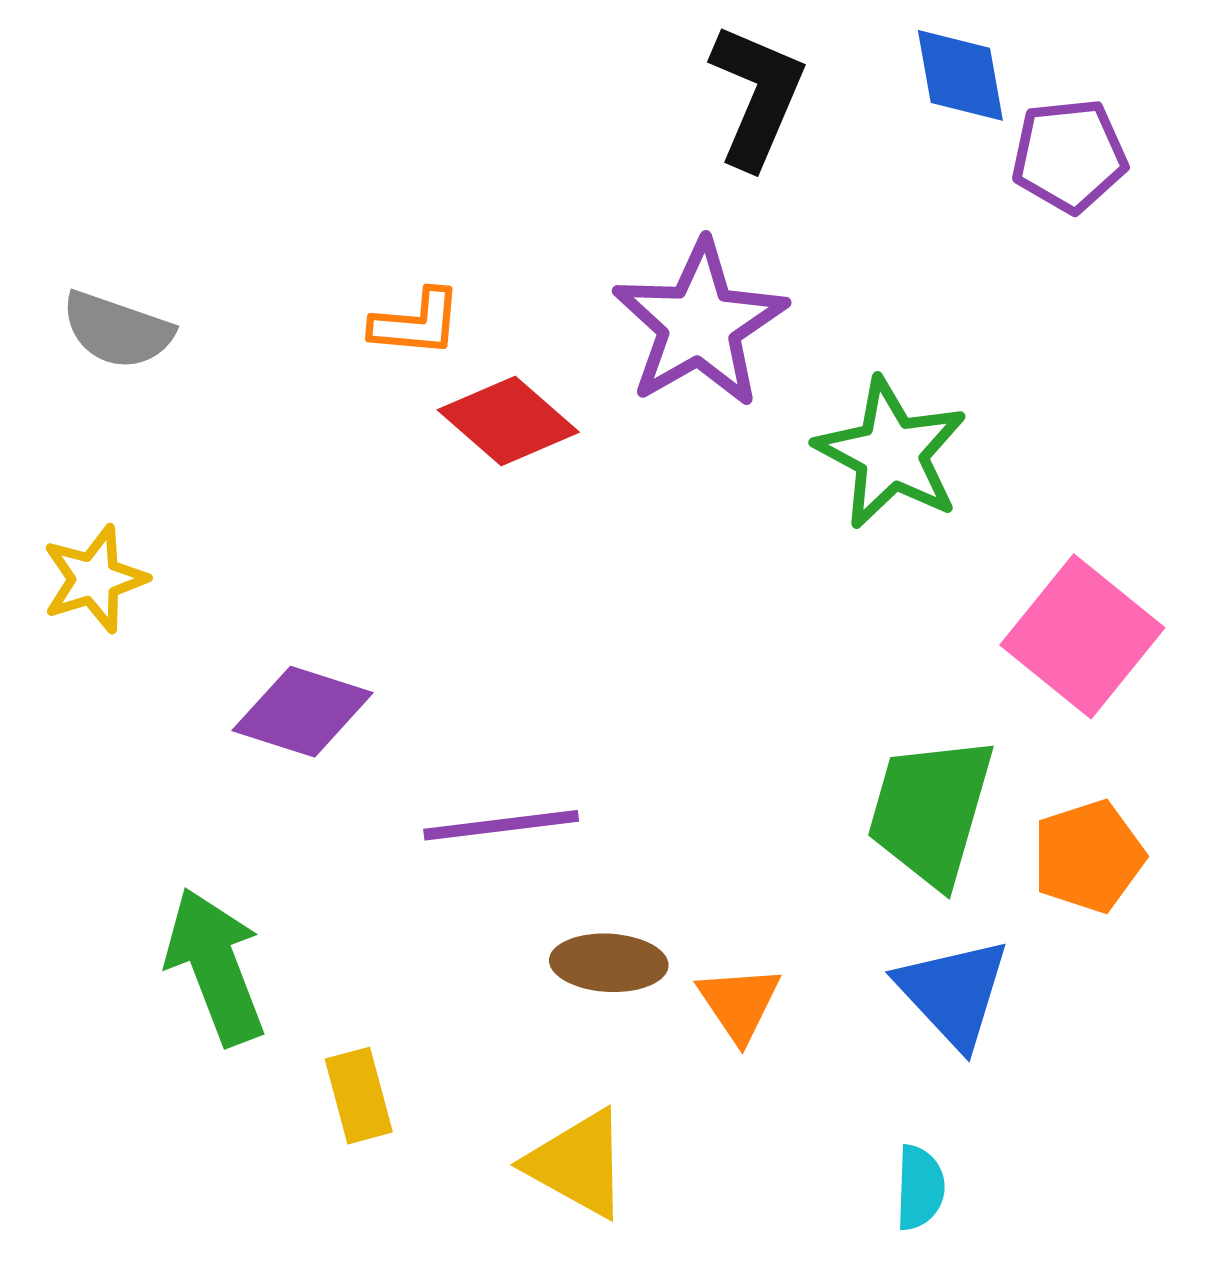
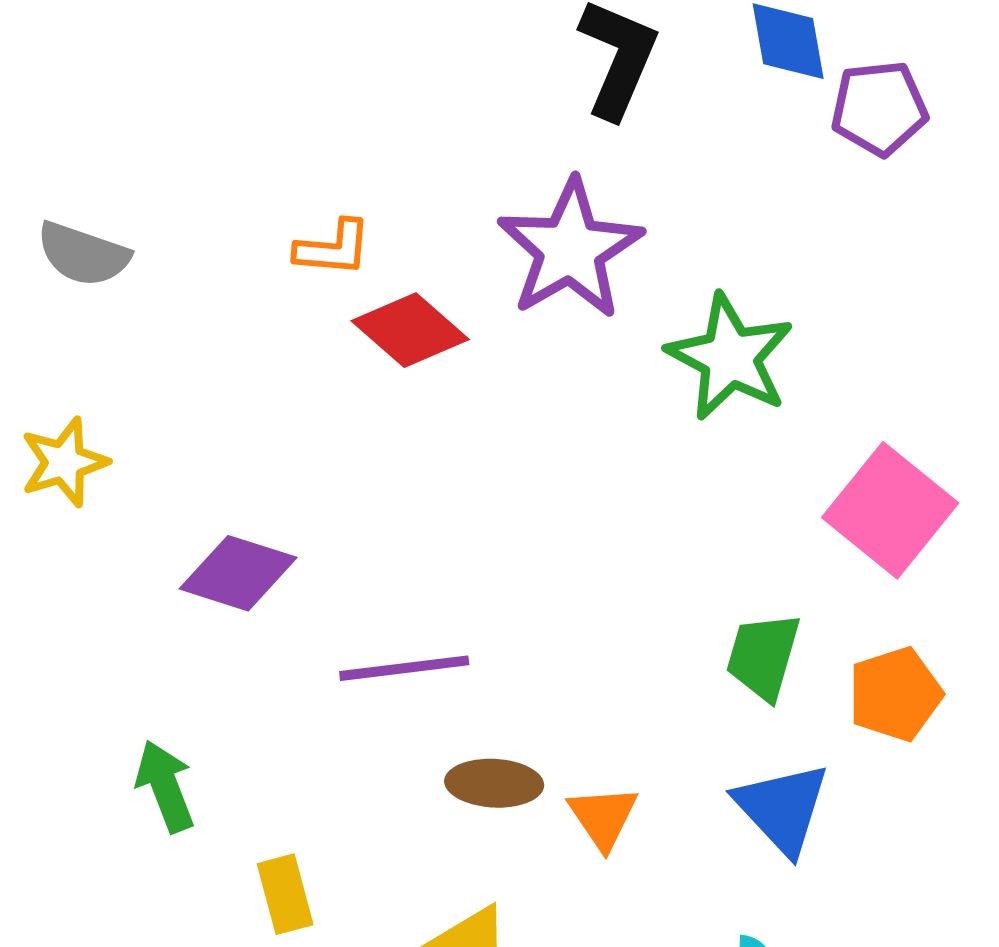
green trapezoid: (930, 811) -> (763, 656), size x0.7
green arrow: (215, 966) -> (165, 786), size x0.7

